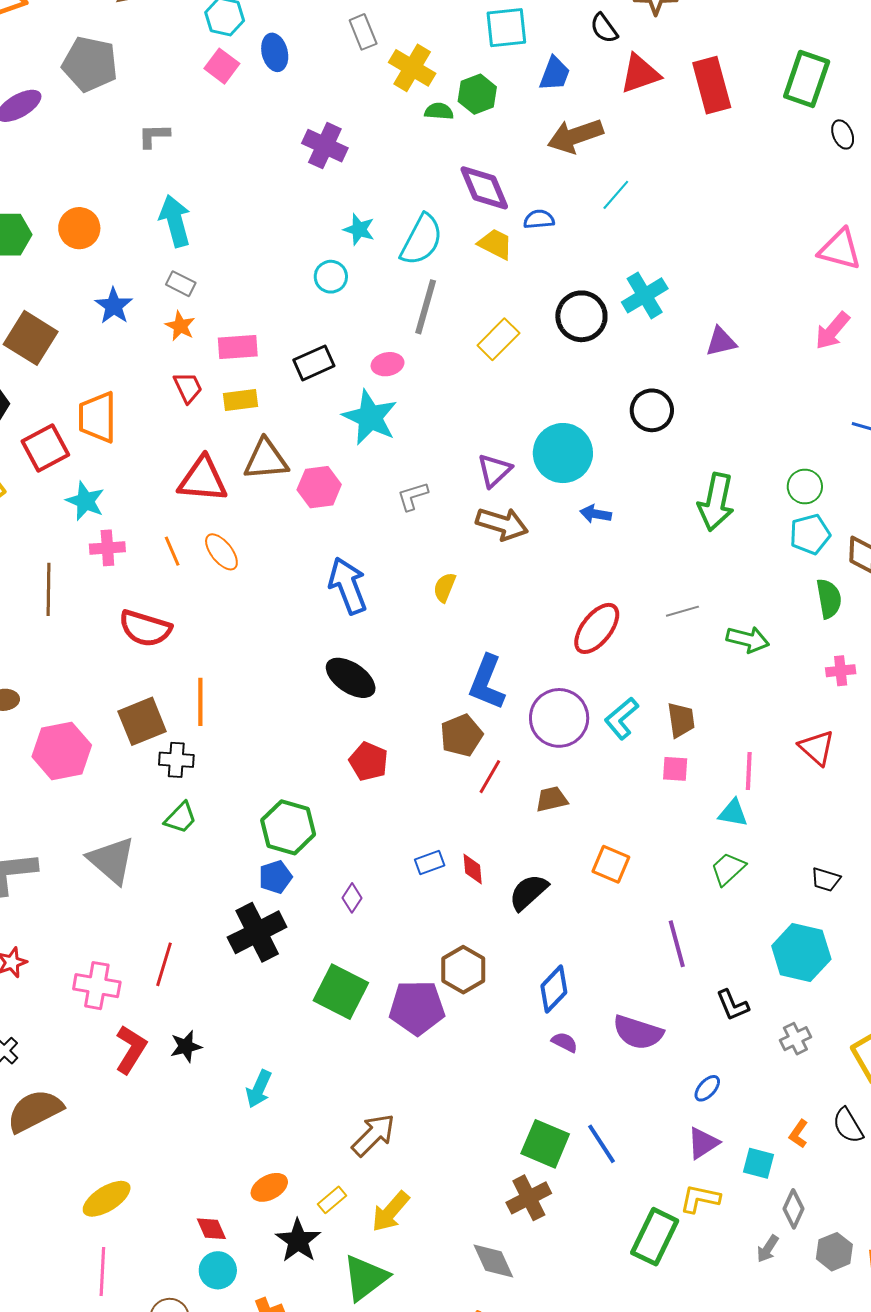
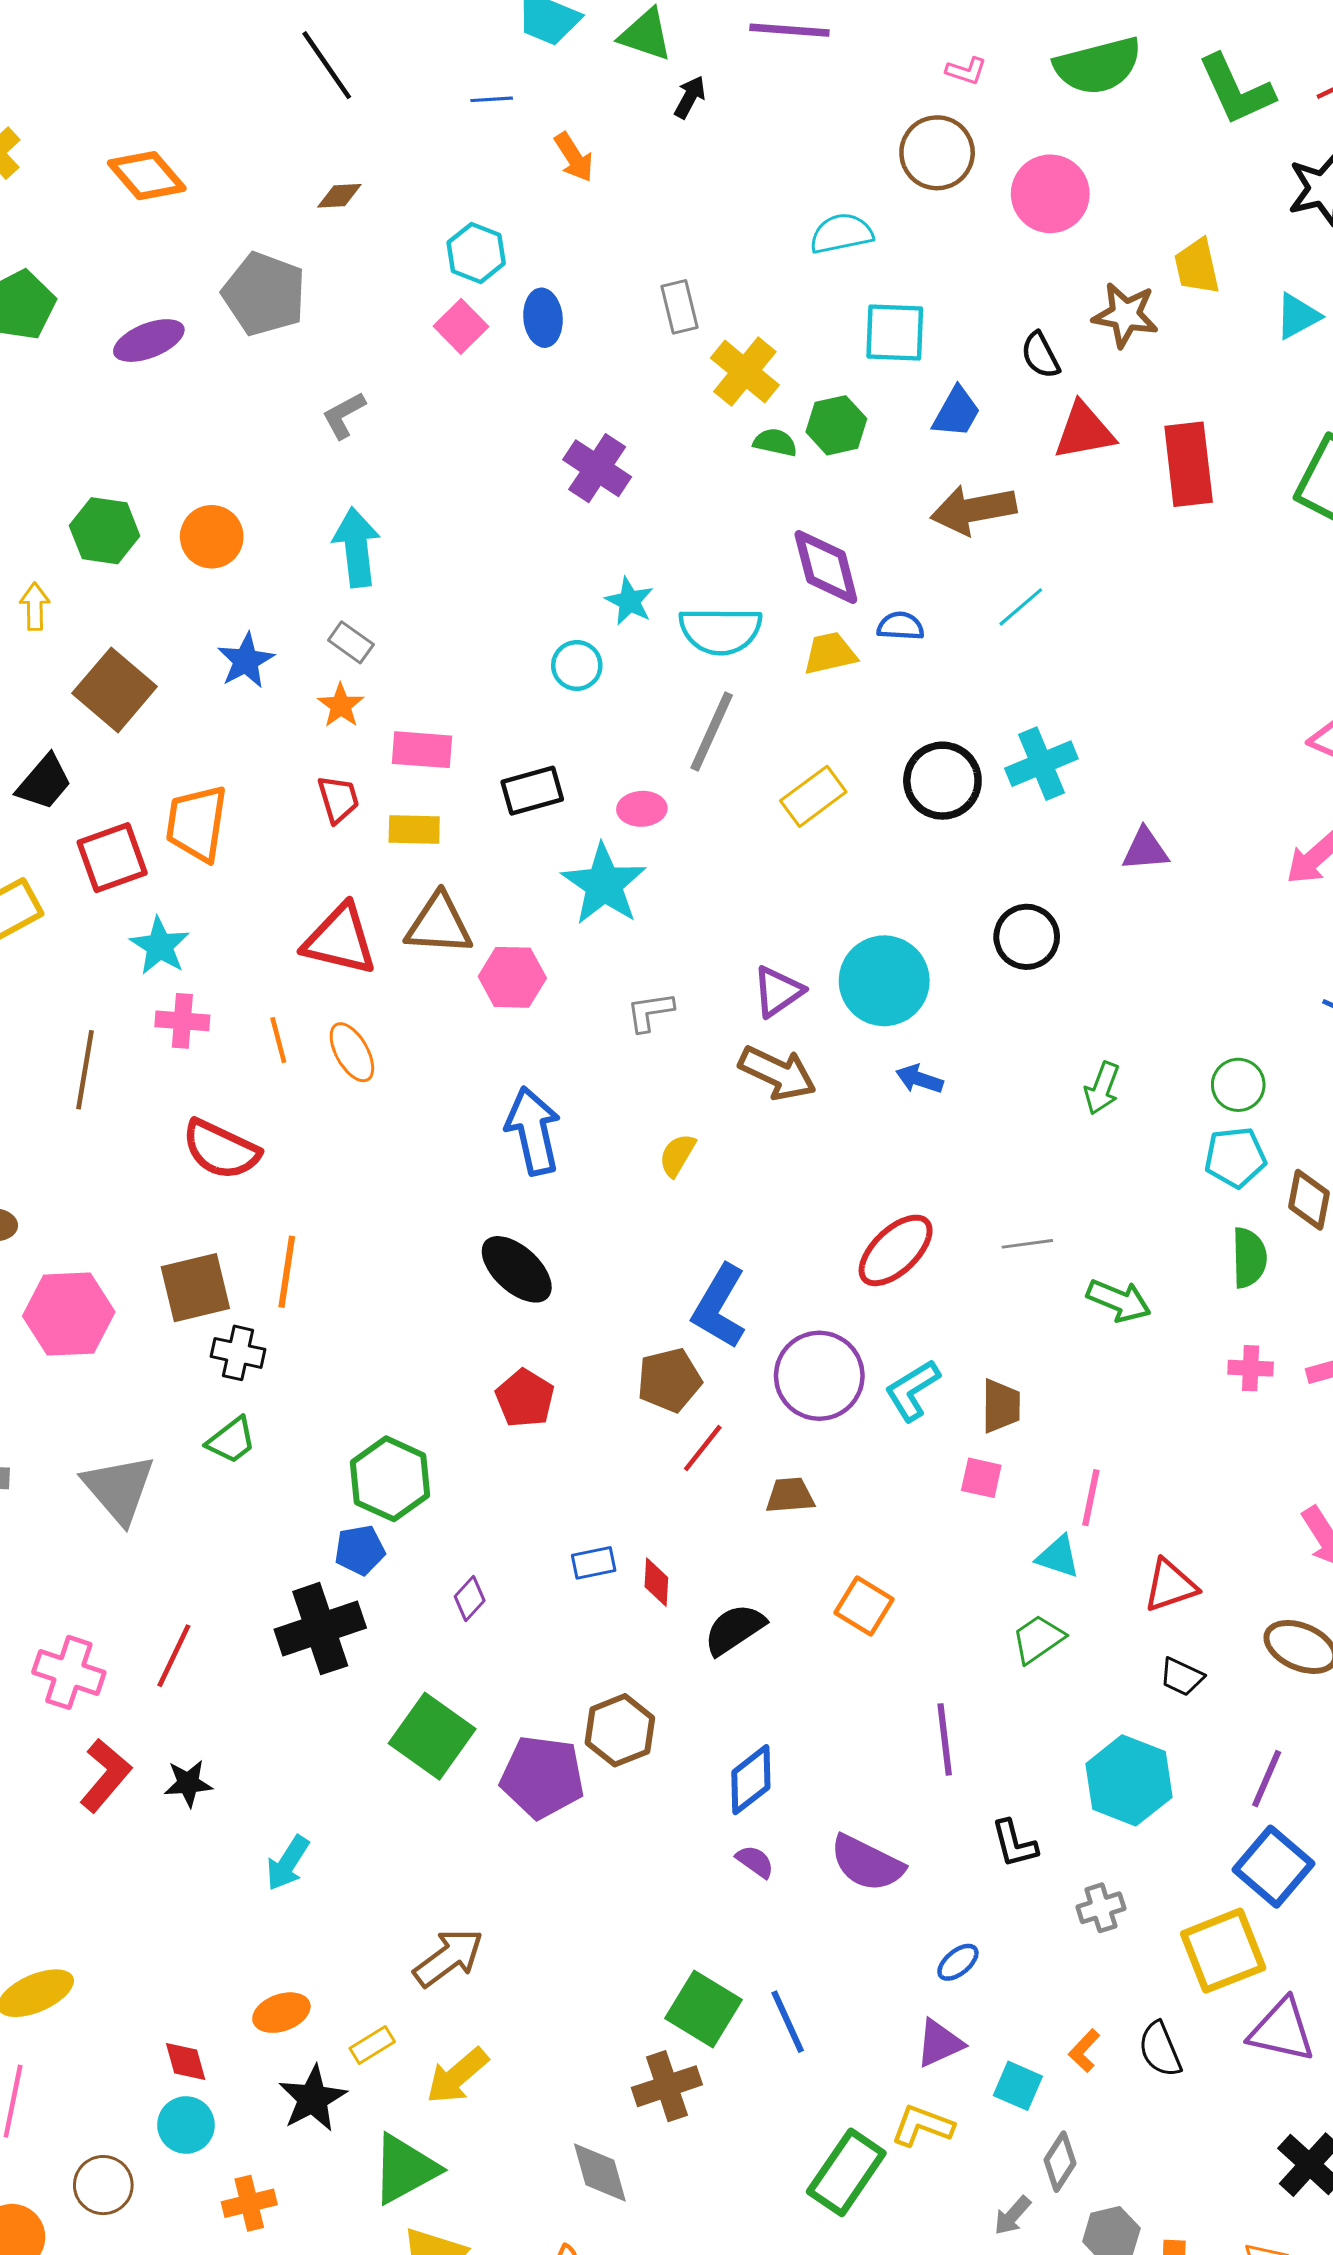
gray L-shape: (154, 136) -> (344, 415), turned -36
cyan semicircle: (421, 240) -> (720, 631), turned 54
yellow trapezoid: (495, 244) -> (830, 653), turned -48
green arrow: (716, 502) -> (1102, 1088), size x0.6
red triangle: (817, 748) -> (1170, 1586), moved, turned 51

